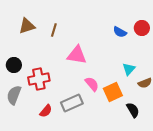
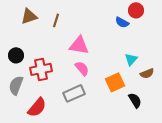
red circle: (142, 28) -> (136, 10), moved
pink semicircle: (92, 84) -> (82, 68), moved
red semicircle: (46, 111) -> (37, 107), moved, size x1.5

